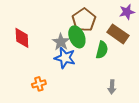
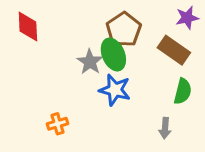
red diamond: (22, 38) -> (28, 27), moved
green semicircle: (102, 50) -> (183, 91), moved
blue star: (65, 58) -> (115, 90), moved

